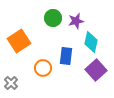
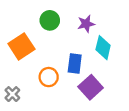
green circle: (53, 18) -> (50, 20), moved
purple square: (96, 70) -> (91, 87), moved

